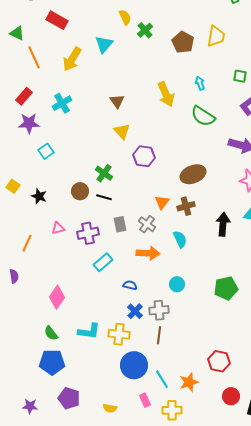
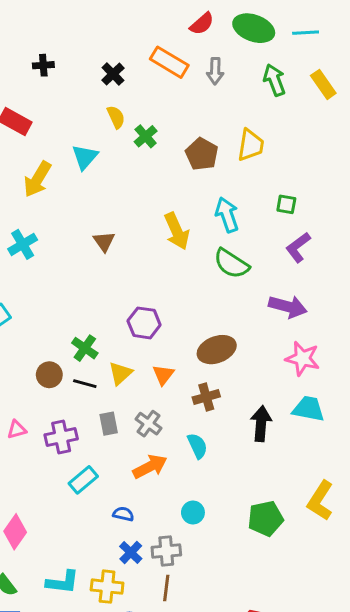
cyan arrow: (200, 83) -> (227, 215), size x1.6
yellow triangle: (122, 131) -> (120, 373), moved, turned 30
orange triangle: (162, 202) -> (163, 375), moved
orange arrow: (148, 253) -> (150, 467), turned -30

